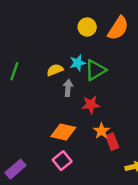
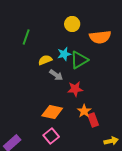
orange semicircle: (118, 28) -> (100, 37), moved, turned 50
green line: (14, 71) -> (26, 37), moved
gray arrow: (68, 88) -> (56, 75), turned 120

